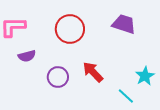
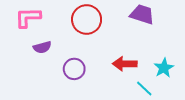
red arrow: (93, 72) -> (125, 64), moved, turned -45

